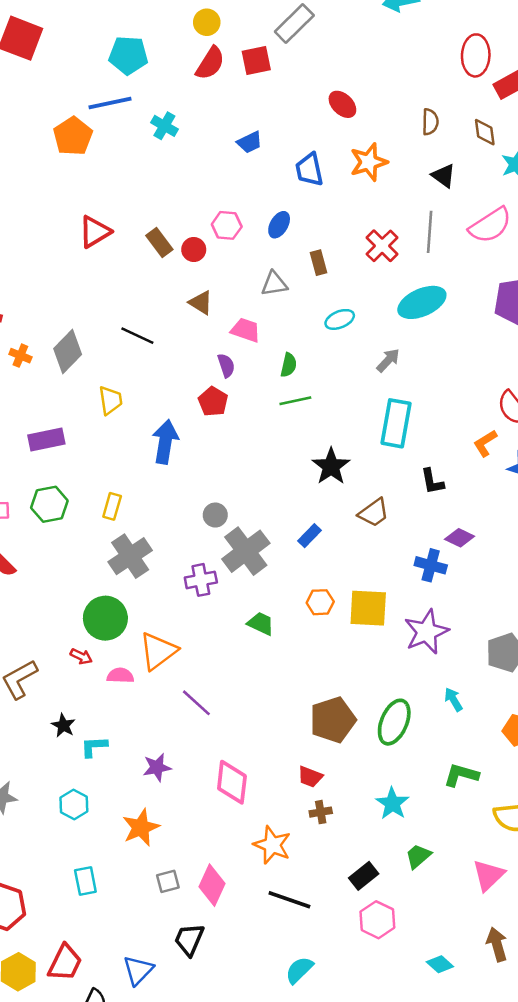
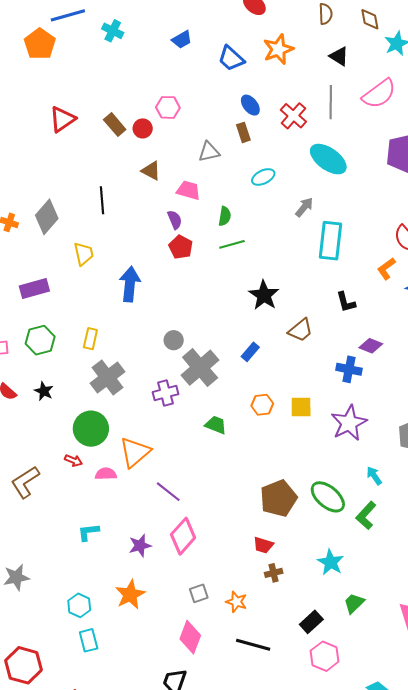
blue trapezoid: (309, 170) -> (231, 58), turned -32
blue ellipse: (279, 225) -> (250, 105), moved, turned -65
cyan ellipse: (422, 302) -> (328, 159), turned 63
black line: (137, 336) -> (102, 200), turned 64
red pentagon: (213, 402) -> (181, 247), moved
cyan rectangle: (396, 423) -> (331, 241), moved
yellow square: (368, 608) -> (301, 407), size x0.7
green ellipse: (394, 722) -> (328, 497), turned -69
black star: (63, 725) -> (44, 391), moved
green L-shape: (461, 775) -> (366, 515), moved, turned -60
pink diamond: (232, 782) -> (183, 536), moved, turned 39
cyan hexagon: (74, 804) -> (79, 605), moved
orange star: (272, 845) -> (236, 602), size x0.7
gray square: (168, 881) -> (199, 593), moved

